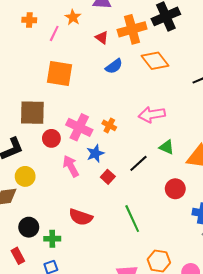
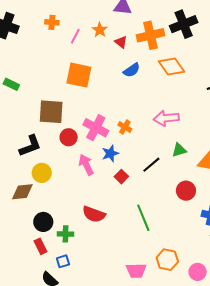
orange star: (73, 17) -> (100, 30), moved
green triangle: (167, 147) -> (179, 150), turned -42
red rectangle: (18, 256) -> (41, 246), moved

